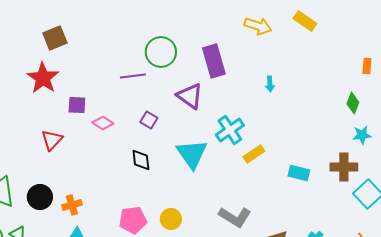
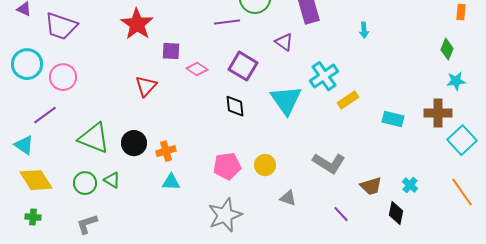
purple triangle: (190, 96) -> (284, 42), size x0.7
purple square: (149, 120) -> (243, 66), size x1.6

